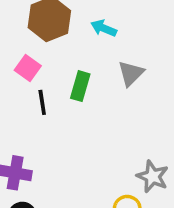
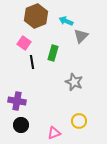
gray triangle: (131, 73) -> (81, 36), moved
gray star: (152, 176) -> (74, 82), moved

